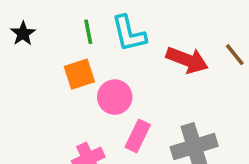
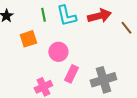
red arrow: (187, 60) -> (99, 16), moved, turned -35
orange square: (79, 74) -> (28, 39), moved

